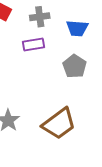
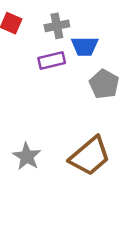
blue trapezoid: (77, 28) -> (85, 46), moved

